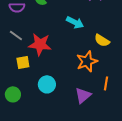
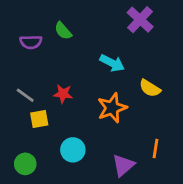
gray line: (16, 35) -> (25, 95), moved
red star: (40, 44) -> (63, 94), size x0.6
orange star: (87, 61) -> (112, 108), moved

